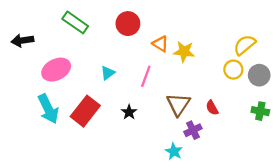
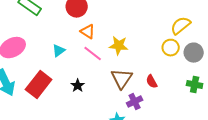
orange triangle: (160, 44) -> (88, 32), moved
yellow star: (184, 52) -> (119, 46), moved
pink line: (146, 76) -> (93, 54), turned -72

